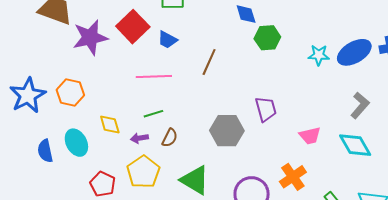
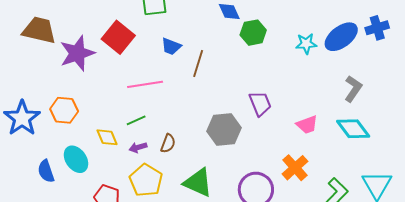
blue trapezoid: (167, 40) -> (171, 46), moved
green line: (153, 114) -> (136, 120), moved

